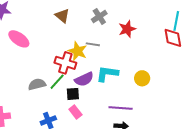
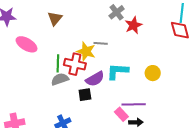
brown triangle: (62, 16) -> (55, 18), moved, turned 35
gray cross: (99, 16) -> (117, 12), moved
green line: (57, 82) -> (58, 63), moved, turned -36
gray semicircle: (37, 84) -> (60, 79), moved
pink rectangle: (75, 112) -> (121, 114), moved

